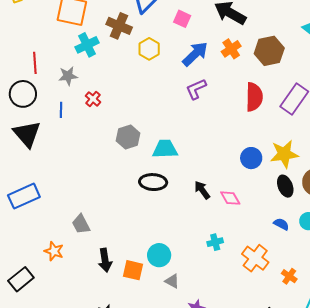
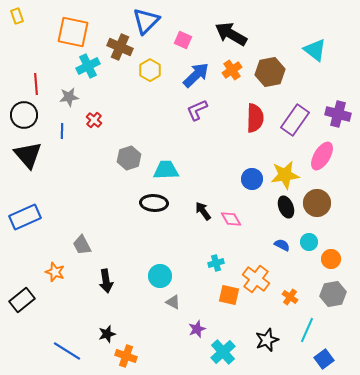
orange square: (133, 270) -> (229, 295), moved

